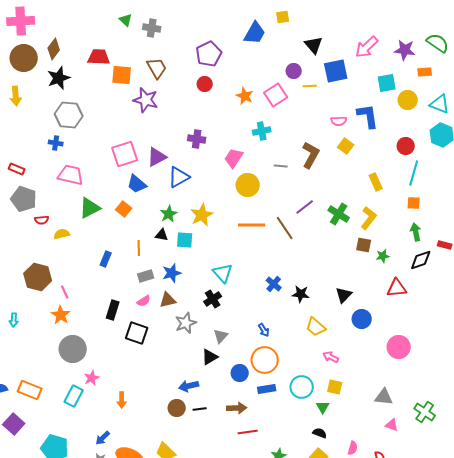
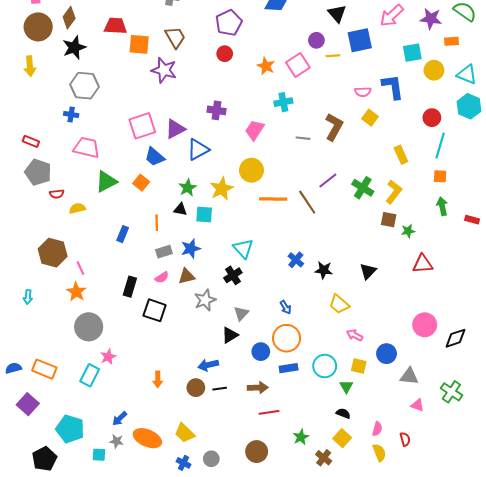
yellow circle: (248, 185) -> (251, 170), moved
black diamond: (421, 260) -> (456, 338), moved
blue circle: (362, 319) -> (387, 354), moved
orange arrow: (122, 400) -> (158, 379), moved

